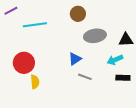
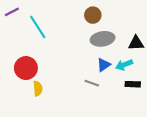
brown circle: (78, 14) -> (93, 15), moved
cyan line: (35, 25) -> (38, 27), turned 65
blue triangle: (75, 59) -> (104, 65), moved

